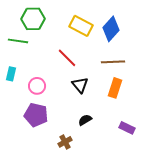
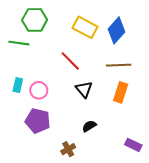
cyan rectangle: (11, 74) -> (18, 85), moved
purple rectangle: (127, 128) -> (133, 145), moved

